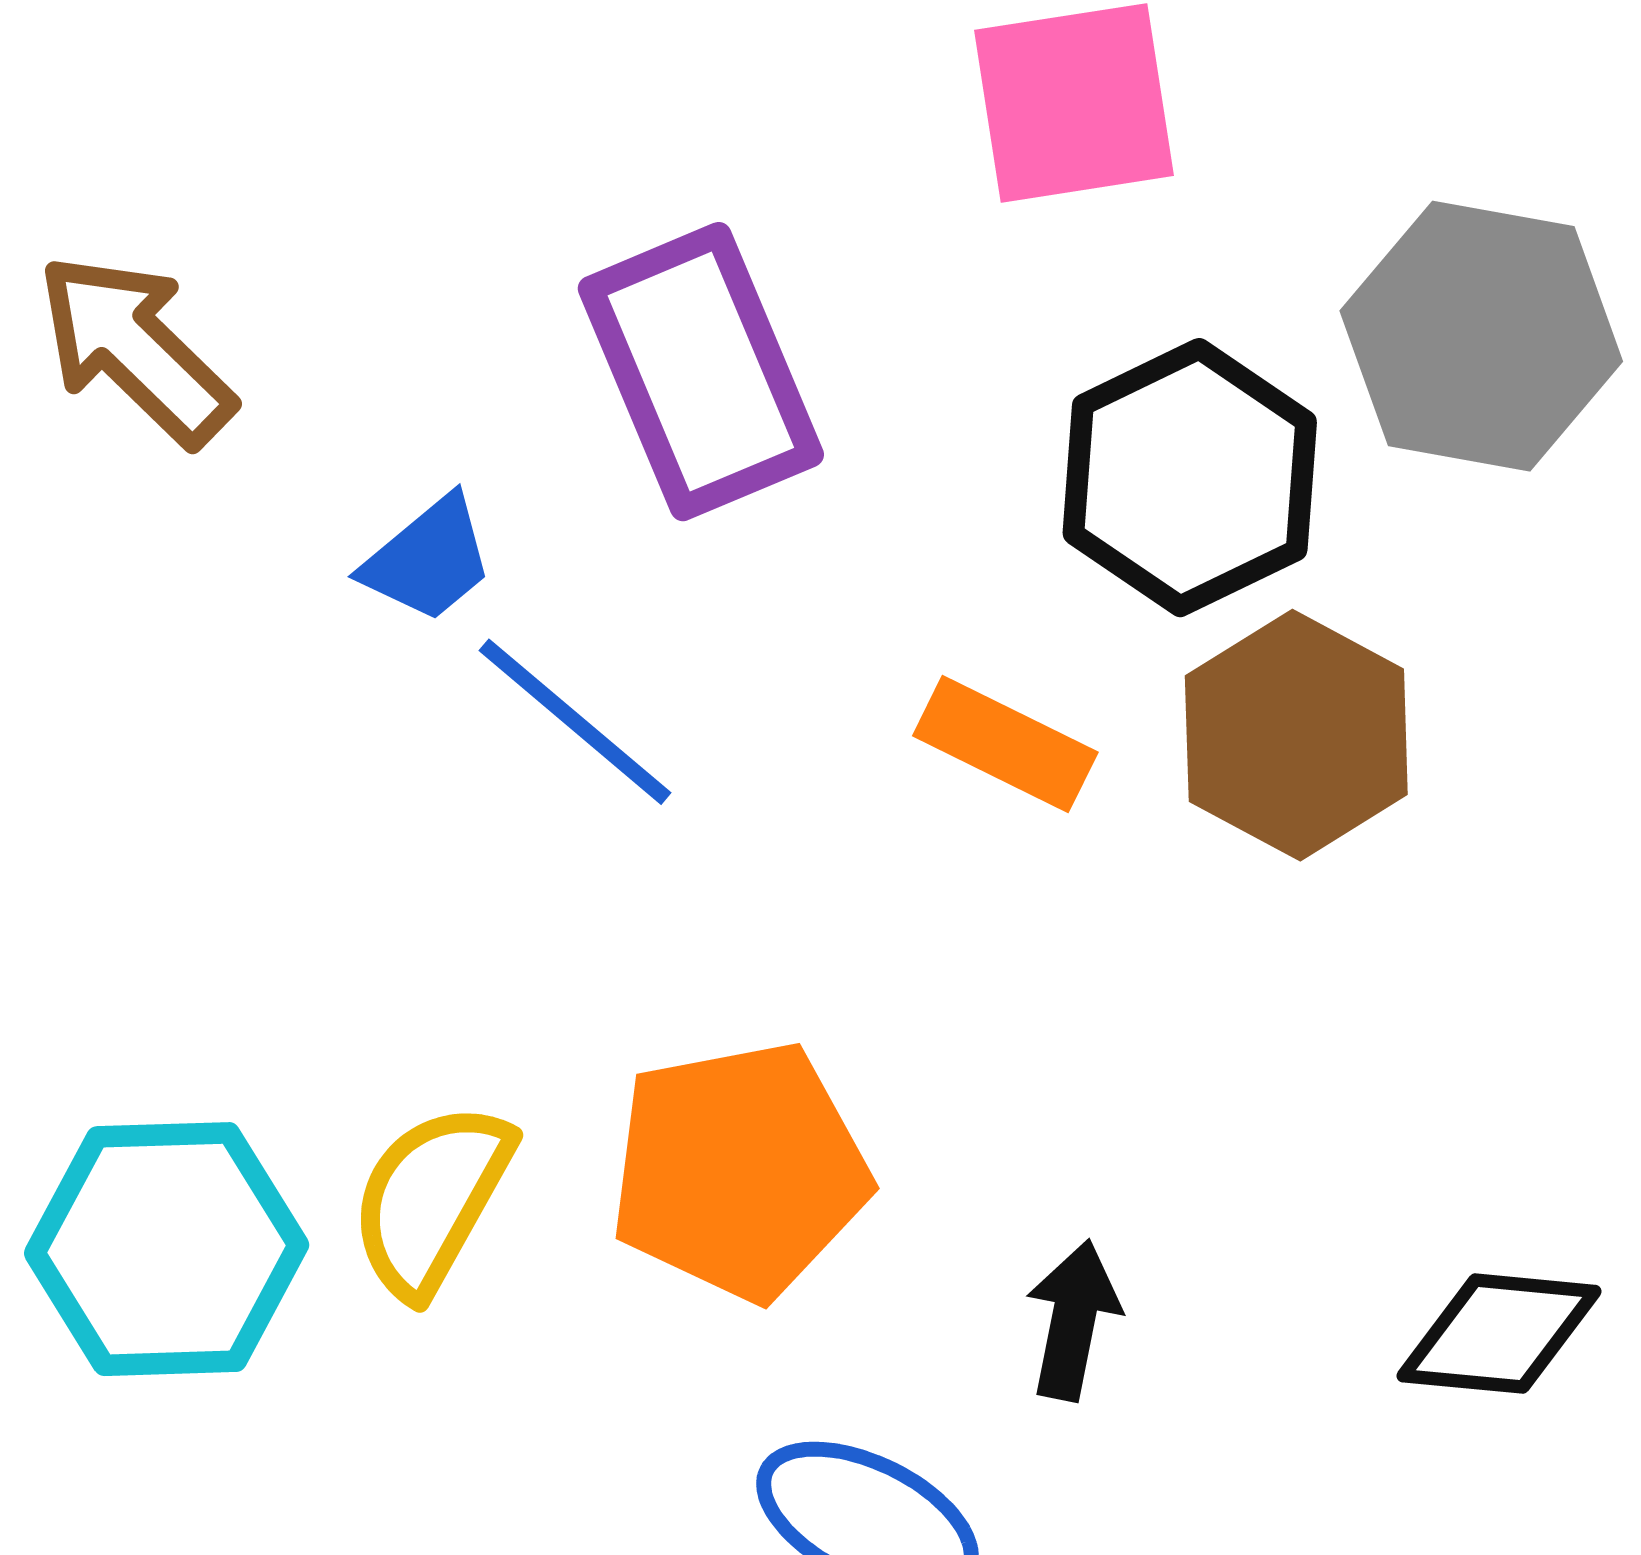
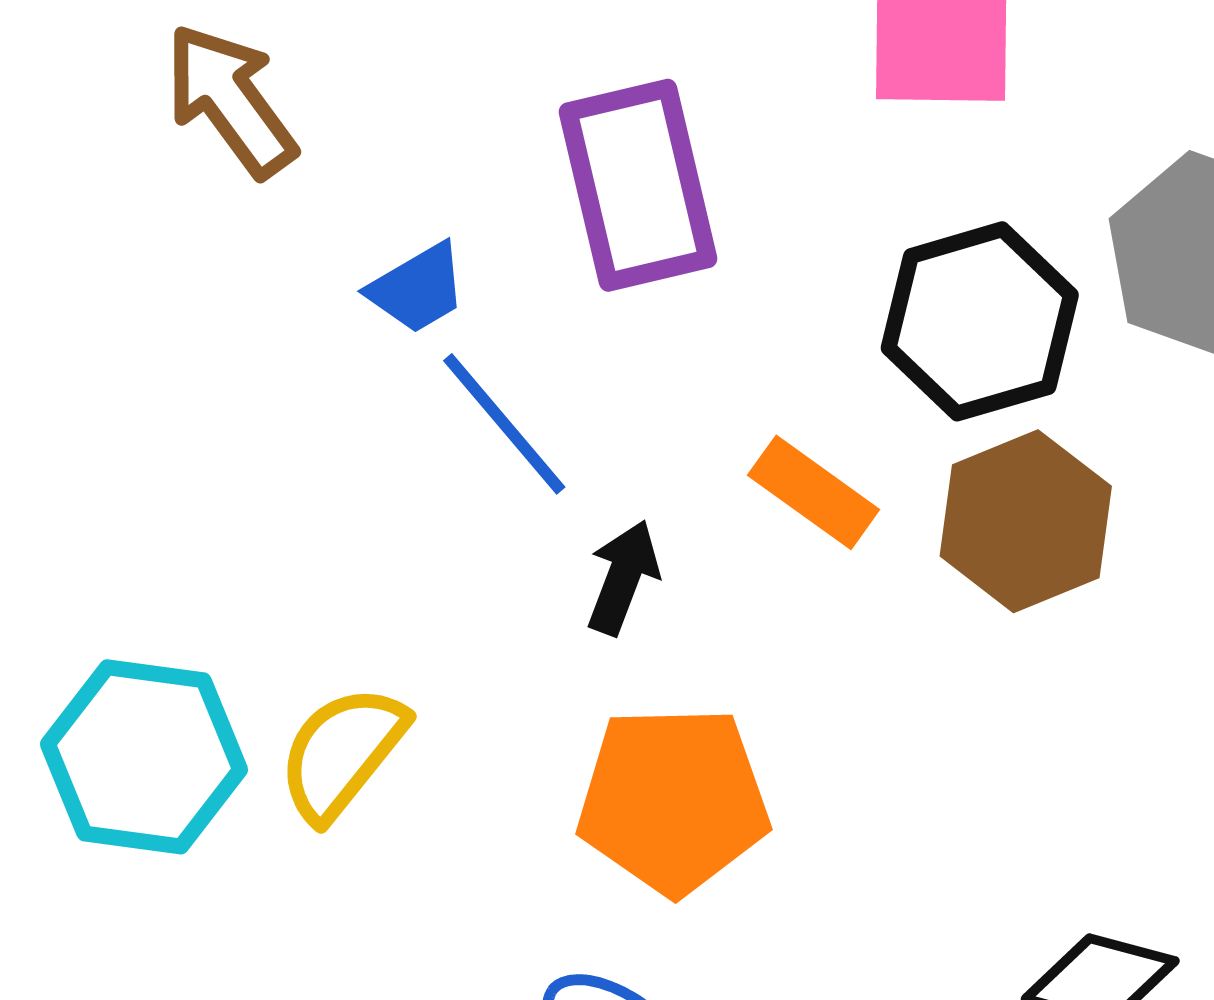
orange pentagon: (740, 1171) -> (673, 800), moved
black arrow: (1073, 1320) -> (623, 577), moved

